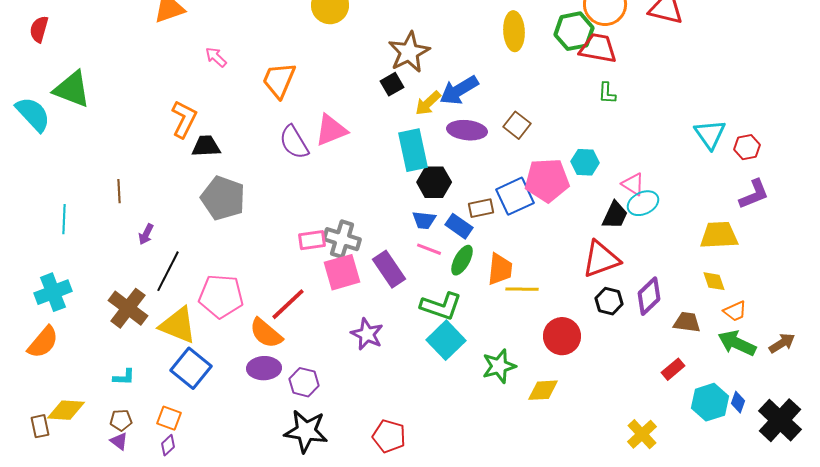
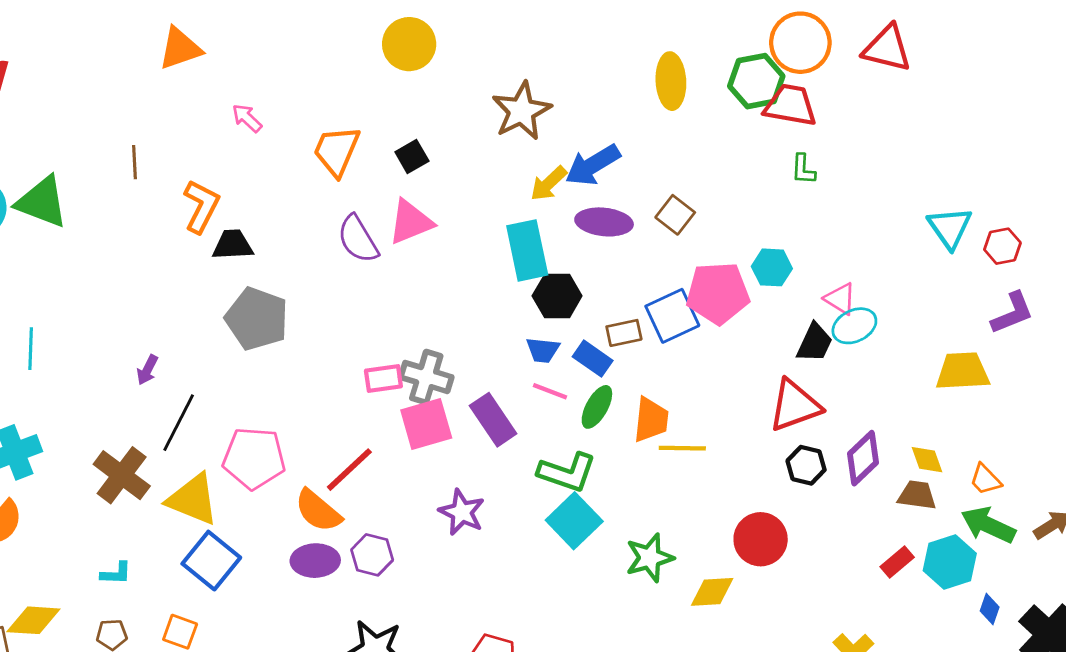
black square: (392, 84) -> (412, 157), moved
green triangle: (72, 89) -> (42, 202), moved
brown line: (119, 191) -> (135, 162), moved
yellow diamond: (714, 281) -> (927, 460), moved
orange trapezoid: (735, 311) -> (985, 479), turned 70
red circle: (562, 336) -> (761, 539), moved
purple hexagon: (304, 382) -> (372, 555), moved
cyan hexagon: (710, 402) -> (950, 562), moved

